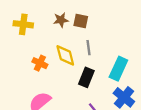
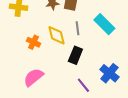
cyan rectangle: (118, 69) -> (104, 24), moved, turned -70

